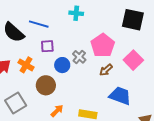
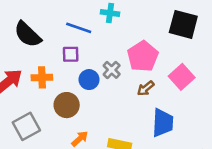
blue line: (39, 24) -> (79, 28), moved
orange cross: (26, 65) -> (42, 77), turned -35
blue trapezoid: (120, 96) -> (163, 123), turned 70

